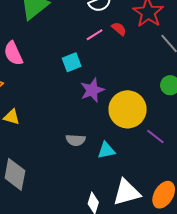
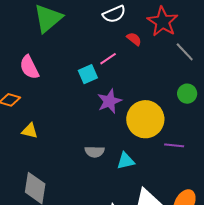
pink line: (95, 35) -> (108, 59), moved
purple line: (155, 136) -> (174, 145), turned -30

